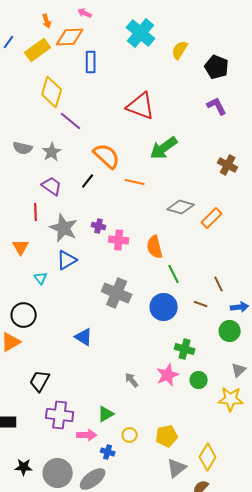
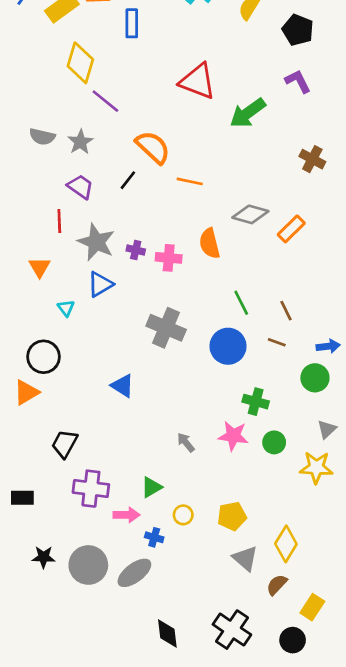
green arrow: (164, 148) -> (248, 113), moved
purple cross: (99, 226) -> (136, 250), moved
orange semicircle: (155, 247) -> (210, 243), moved
brown line: (219, 284) -> (286, 311), moved
pink star: (168, 375) -> (233, 436), turned 30
gray triangle: (177, 468) -> (245, 558), turned -40

